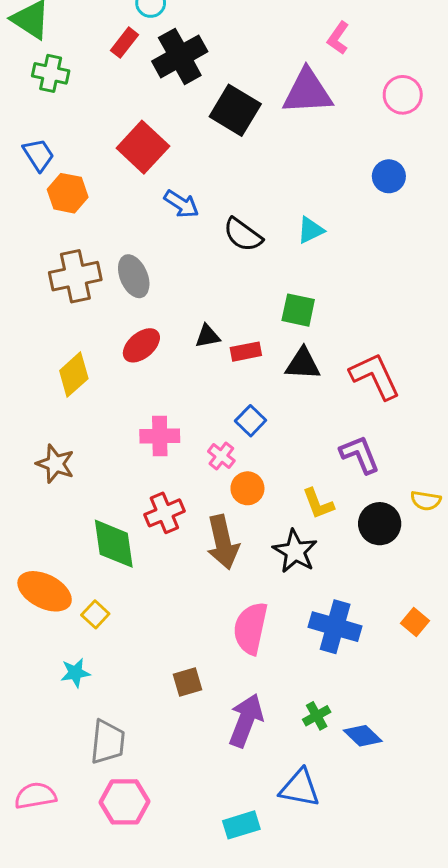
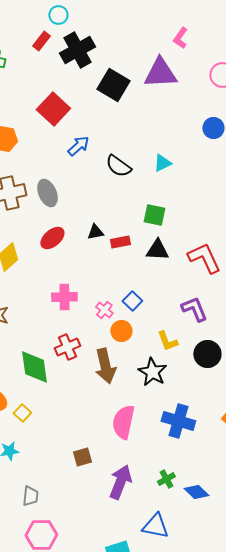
blue arrow: (181, 204) -> (78, 146), turned -75
blue square: (251, 421) -> (132, 301), moved
gray trapezoid: (108, 742) -> (30, 496), size x0.7

